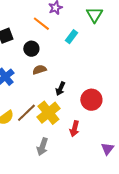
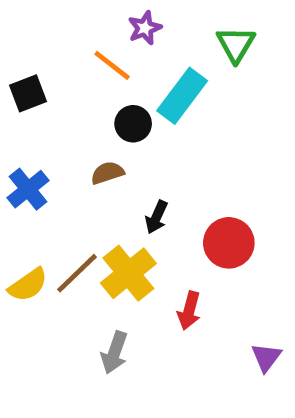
cyan rectangle: (71, 37) -> (182, 96), size x1.6
black circle: (31, 49) -> (133, 124), moved

